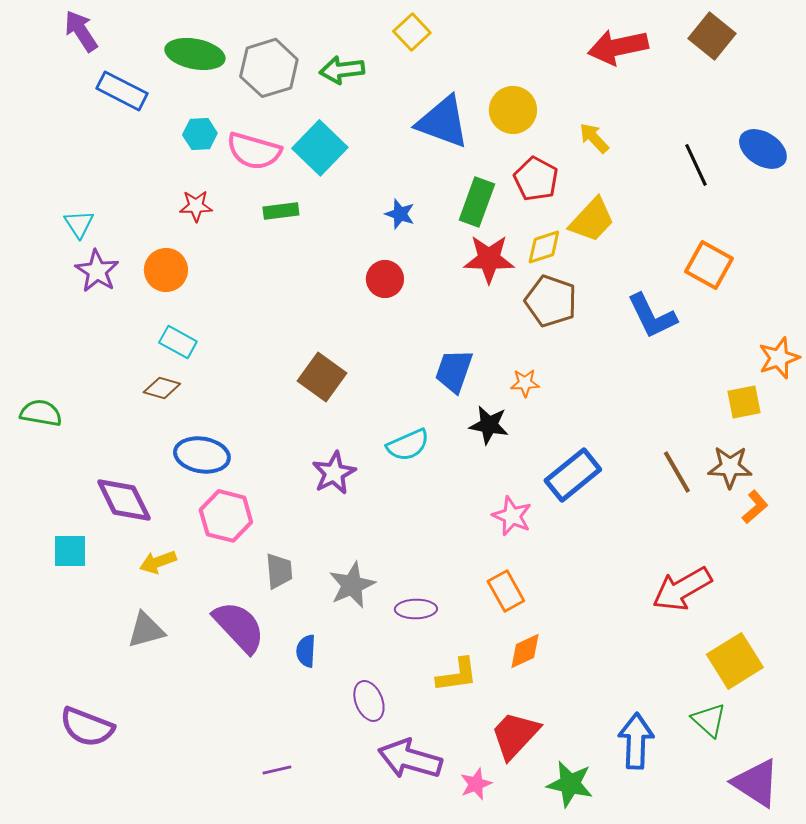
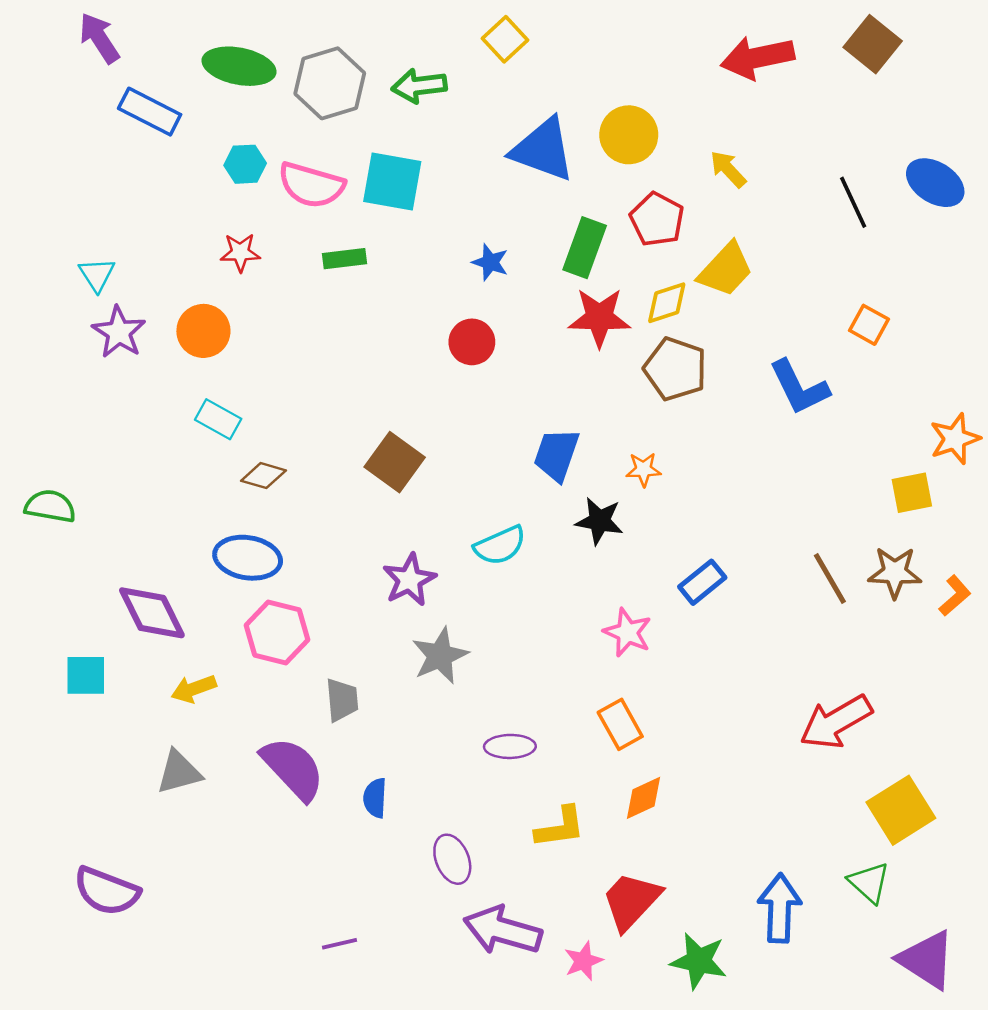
cyan square: (320, 148) -> (392, 181), turned -34
orange square: (709, 265) -> (869, 325), size x0.7
brown diamond: (162, 388) -> (264, 476), moved
blue rectangle: (573, 475) -> (702, 582), size x0.7
orange L-shape: (755, 507) -> (955, 596), moved
gray star: (352, 585) -> (440, 656), moved

